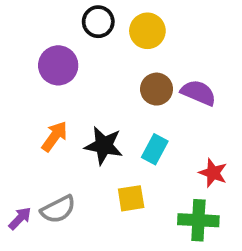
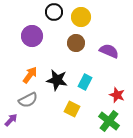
brown circle: (157, 89) -> (76, 43), moved
yellow square: (131, 198) -> (72, 109), turned 35
gray semicircle: (58, 209) -> (28, 100), moved
green cross: (198, 220) -> (109, 121), turned 35

